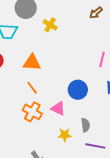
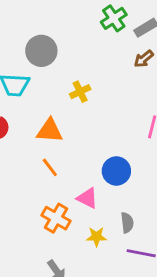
yellow cross: (50, 25) -> (80, 92), moved, turned 32
orange cross: (32, 112) -> (56, 218), moved

